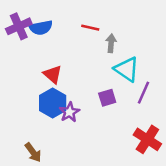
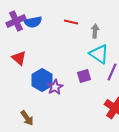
gray arrow: (111, 43) -> (95, 31), moved
red triangle: (53, 74) -> (19, 58), moved

